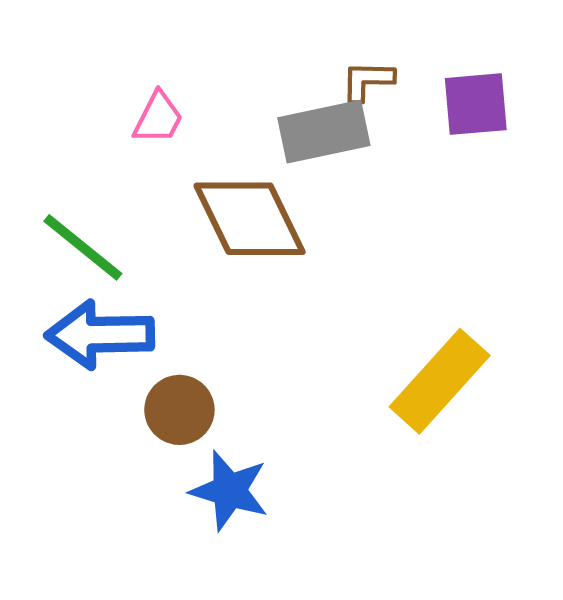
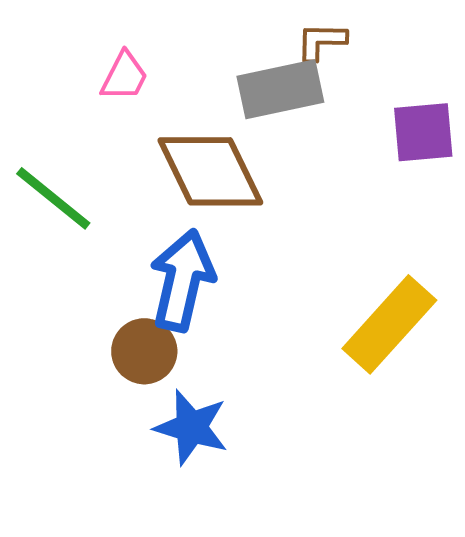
purple square: (476, 104) -> (423, 132), moved
blue arrow: (100, 335) -> (182, 280), moved, turned 104

